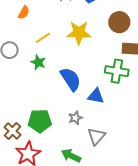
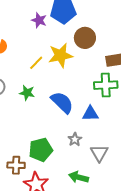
brown circle: (119, 22) -> (85, 38), moved
yellow line: (43, 38) -> (36, 63), moved
brown cross: (12, 131) -> (16, 165), turned -30

